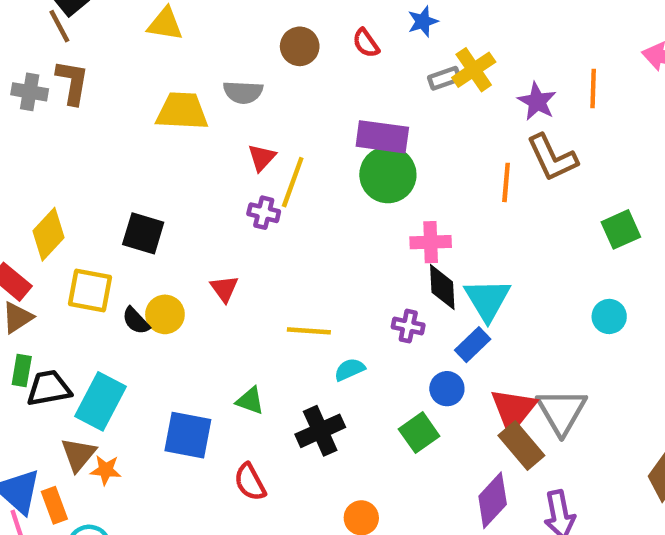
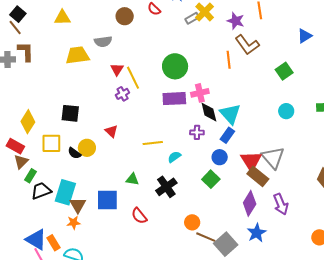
purple rectangle: (382, 137) -> (174, 99), moved
yellow line: (293, 182) -> (133, 78), turned -35
purple cross: (264, 213) -> (123, 94), turned -32
green rectangle: (22, 371) -> (31, 176), moved, turned 32
brown triangle: (78, 455) -> (78, 205), moved

